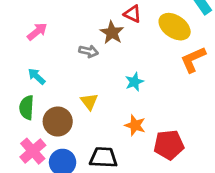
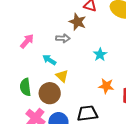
pink arrow: (37, 32) -> (27, 41), moved
cyan arrow: (37, 76) -> (49, 60), moved
yellow triangle: (89, 102) -> (62, 76), moved

